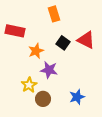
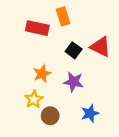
red rectangle: (15, 31) -> (37, 28), moved
orange star: (36, 51) -> (42, 74), moved
purple star: (49, 70) -> (74, 82), moved

